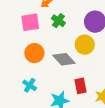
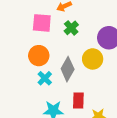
gray diamond: (64, 59) -> (68, 69), turned 60
cyan cross: (30, 85) -> (45, 78), moved

